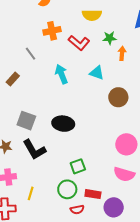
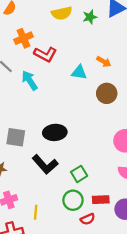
green star: (110, 38) -> (90, 17), moved
red L-shape: (79, 43) -> (45, 54), moved
orange arrow: (122, 53) -> (104, 62), moved, turned 128
cyan arrow: (61, 74) -> (30, 80), moved
black L-shape: (34, 150) -> (45, 164), moved

